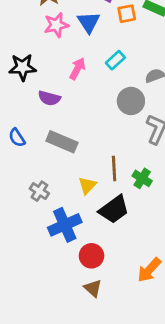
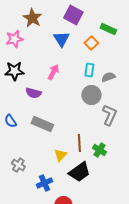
orange square: (127, 14) -> (91, 43), moved, turned -32
pink star: (56, 25) -> (14, 39), moved
cyan rectangle: (115, 60) -> (89, 70), moved, turned -40
gray cross: (39, 191) -> (18, 165), moved
blue cross: (65, 225) -> (44, 183), size x0.7

